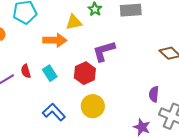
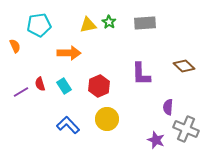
yellow triangle: (74, 22) -> (88, 25), moved
purple L-shape: (104, 51) -> (141, 74), moved, turned -75

